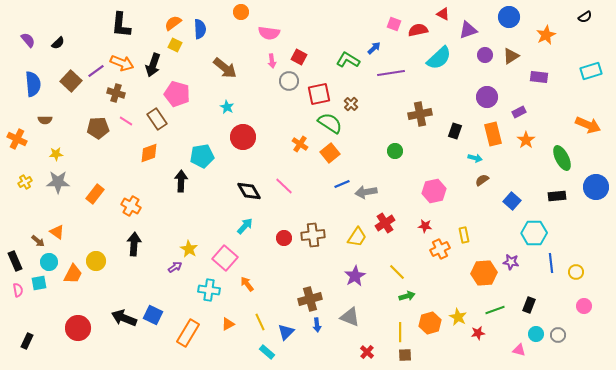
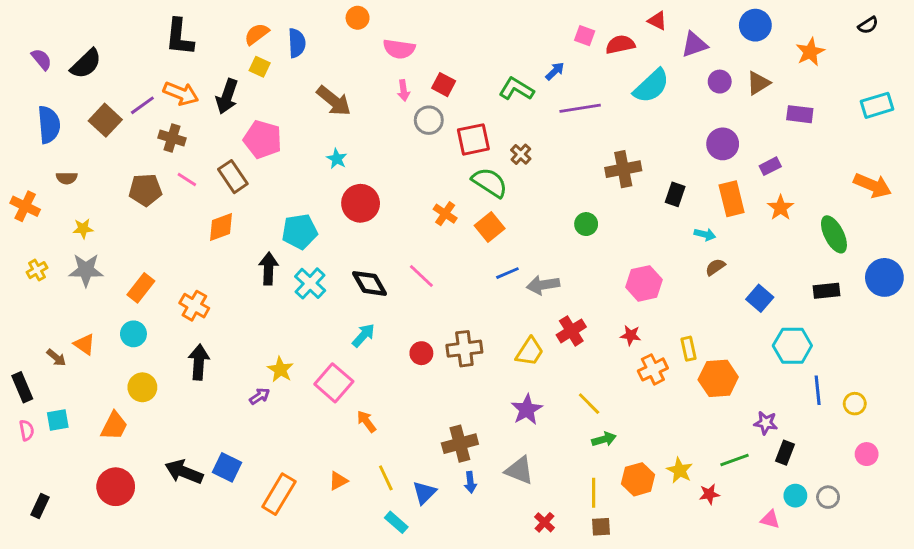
black semicircle: (58, 43) -> (86, 64), size x1.6
cyan circle: (49, 262) -> (133, 334), moved
purple star: (511, 262) -> (766, 423), moved
orange hexagon: (484, 273) -> (718, 378), moved
orange trapezoid: (73, 274) -> (114, 426), moved
cyan cross: (209, 290) -> (310, 283), moved, turned 35

